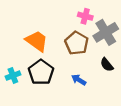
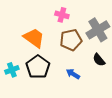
pink cross: (85, 16) -> (62, 15), moved
brown pentagon: (77, 43) -> (71, 40), turned 30

